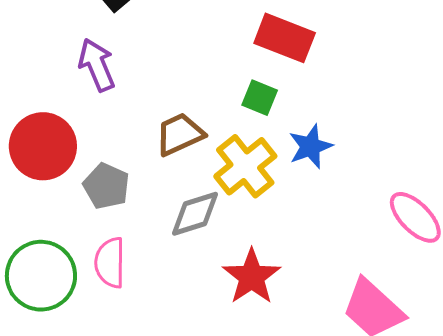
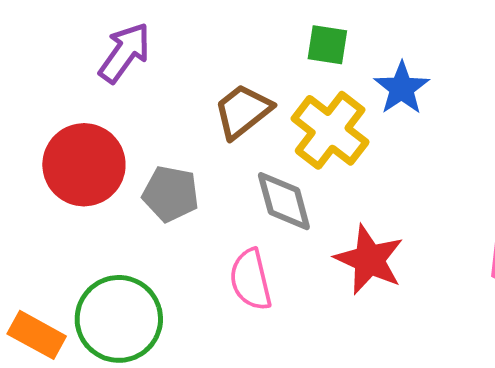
purple arrow: (97, 65) -> (125, 53), turned 72
gray diamond: (195, 214) -> (284, 201), turned -74
pink semicircle: (110, 263) -> (251, 280), moved

